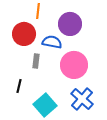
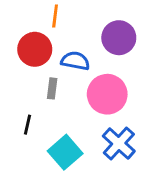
purple circle: (70, 24) -> (119, 38), moved

